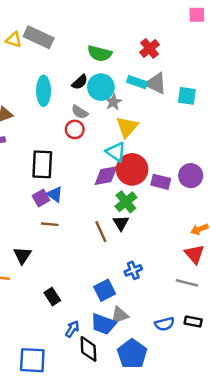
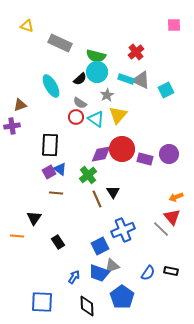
gray rectangle: (39, 37) -> (60, 43), moved
yellow triangle: (14, 40) -> (27, 26), moved
cyan circle: (101, 87) -> (97, 72), moved
cyan ellipse: (44, 91) -> (51, 86), turned -30
cyan square: (187, 96) -> (166, 90), turned -35
cyan triangle: (116, 152) -> (96, 119), moved
green cross: (126, 202) -> (88, 175), moved
blue cross: (133, 270) -> (123, 230), size x1.6
gray line: (187, 283) -> (161, 229), moved, turned 30
black rectangle: (52, 297) -> (58, 242), moved
blue semicircle: (164, 324) -> (148, 273), turned -42
black diamond: (88, 349) -> (87, 306), moved

